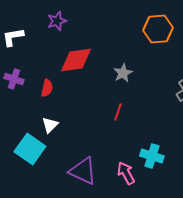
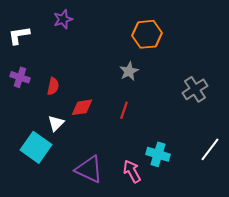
orange hexagon: (158, 29) -> (147, 34), moved
red diamond: (76, 60) -> (82, 107), moved, size x0.7

